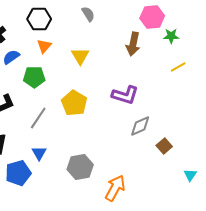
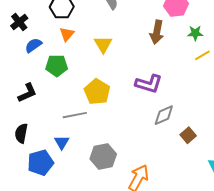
green star: (171, 36) -> (195, 33), moved
gray line: (38, 118) -> (75, 115), moved, turned 45

